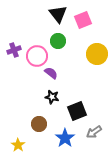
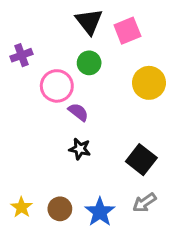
purple cross: (14, 50) -> (21, 55), moved
black square: (77, 111) -> (141, 160), moved, turned -30
brown circle: (39, 124) -> (60, 209), moved
yellow star: (18, 145) -> (21, 207), moved

